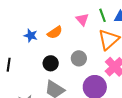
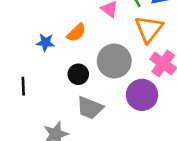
gray circle: (79, 58) -> (114, 61), size x1.6

